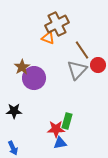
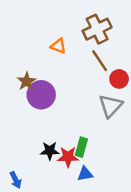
brown cross: (57, 24) -> (97, 29), moved
gray triangle: (77, 70) -> (111, 106), moved
black star: (14, 111) -> (50, 151), moved
blue triangle: (60, 143) -> (85, 174), moved

